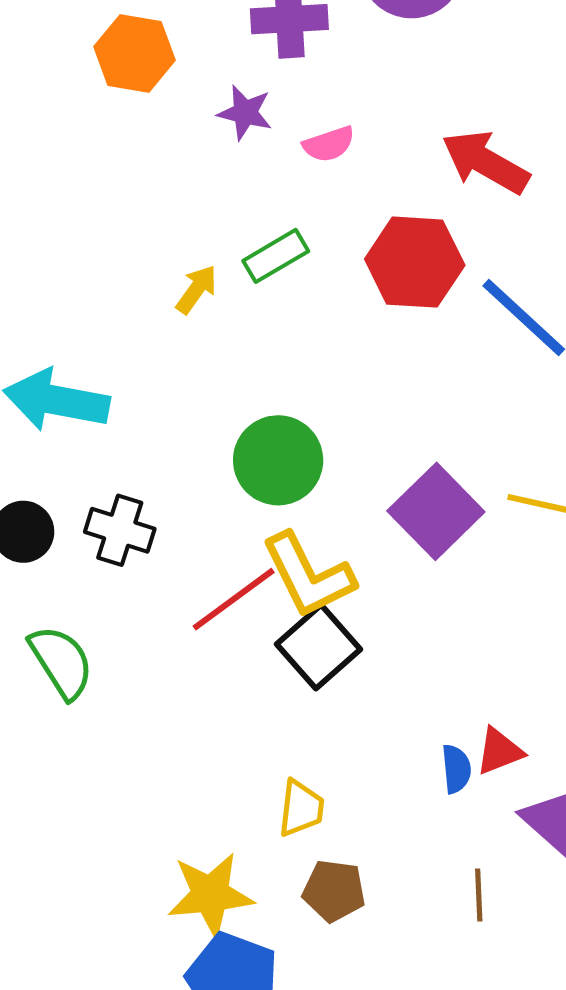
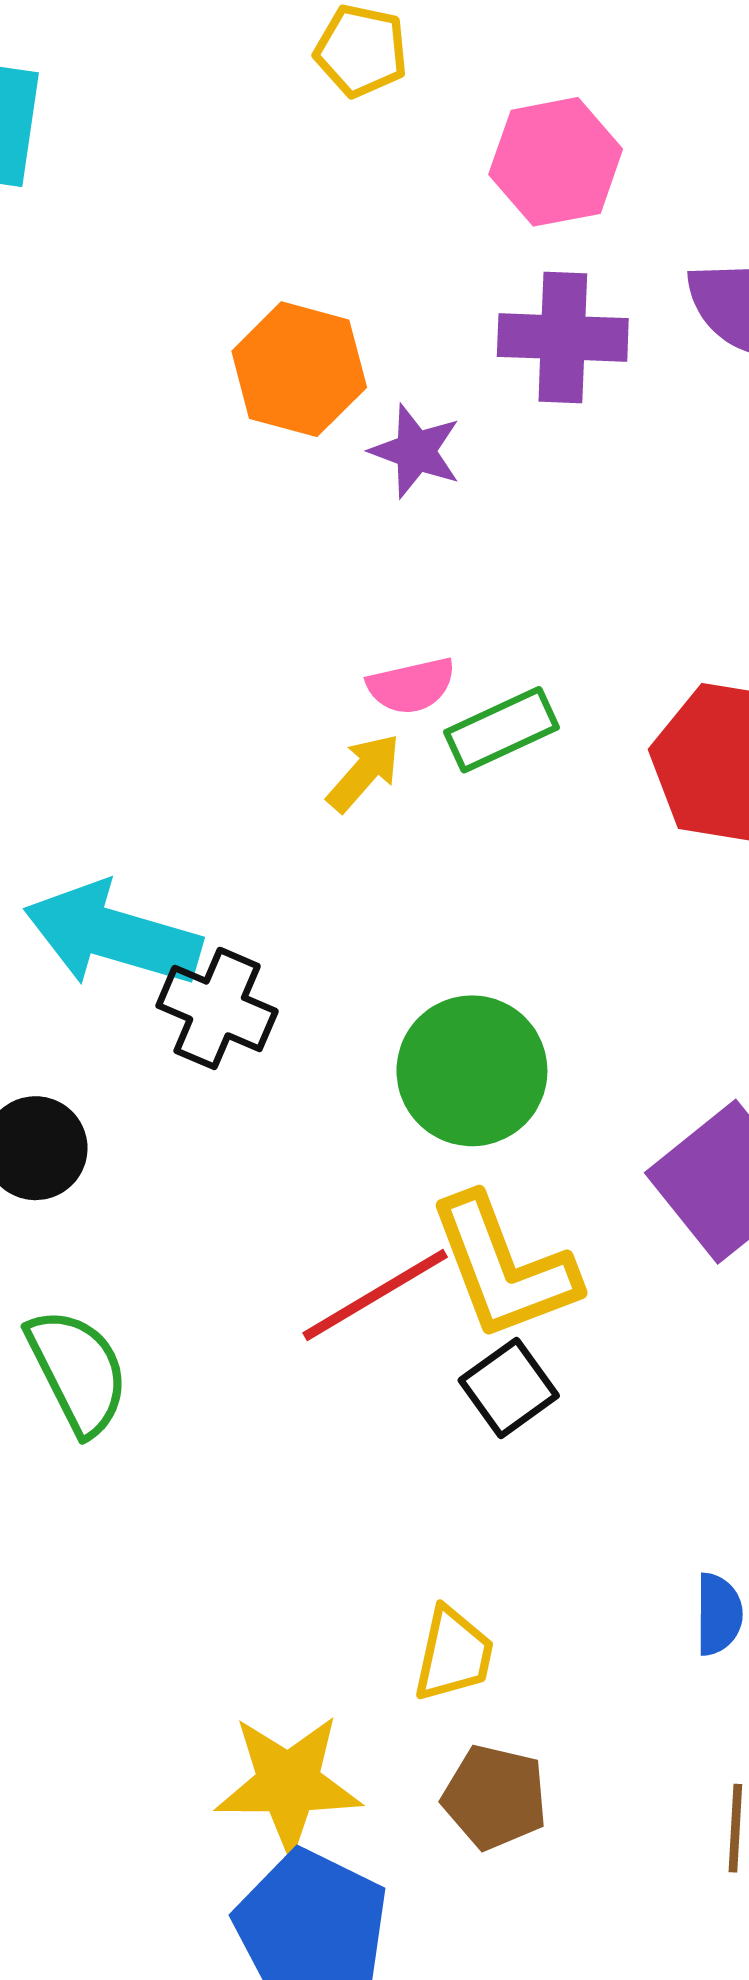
purple star: (245, 113) -> (416, 451), moved
pink semicircle: (329, 144) -> (411, 686), moved
black cross: (120, 530) -> (217, 1008), moved
black square: (318, 647) -> (509, 1388), size x0.7

